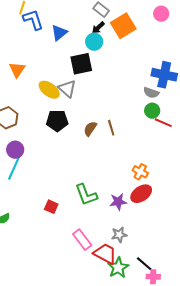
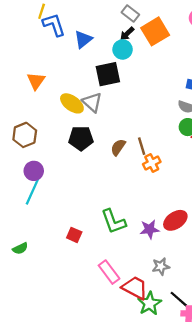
orange cross: (140, 172) -> (152, 163), moved, turned 35
gray star: (119, 235) -> (161, 266), moved

